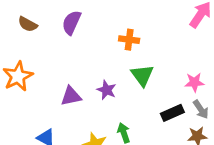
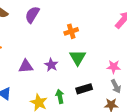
orange cross: (129, 40) -> (71, 31), turned -32
black rectangle: (172, 113) -> (84, 89), moved

